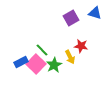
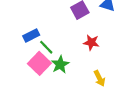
yellow arrow: (70, 57) -> (99, 78), moved
blue rectangle: (21, 62) -> (31, 36), moved

